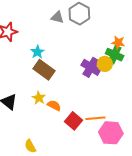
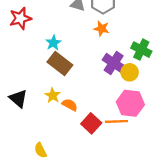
orange star: (118, 43) -> (102, 29), moved
yellow circle: (105, 64) -> (130, 72), moved
pink hexagon: (111, 133) -> (130, 103), moved

